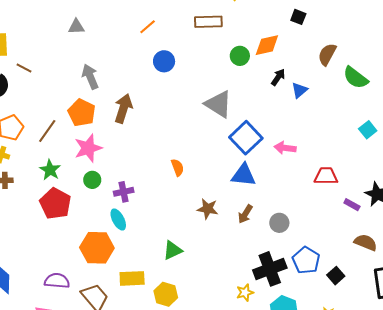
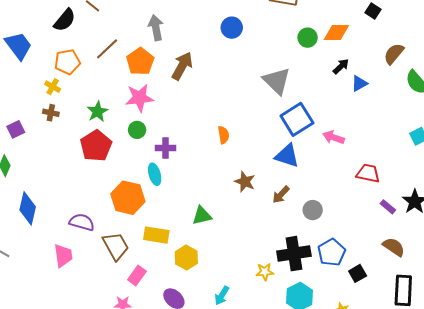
brown line: (47, 131) -> (107, 49), moved

